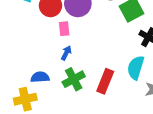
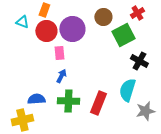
green cross: (74, 79) -> (68, 101), turned 30

